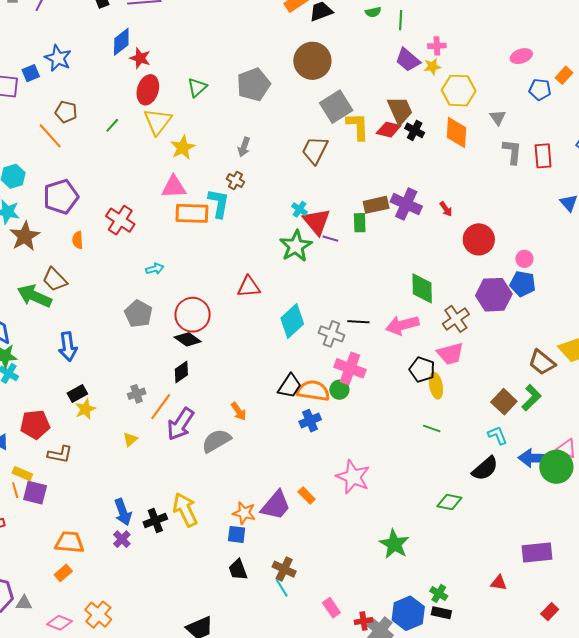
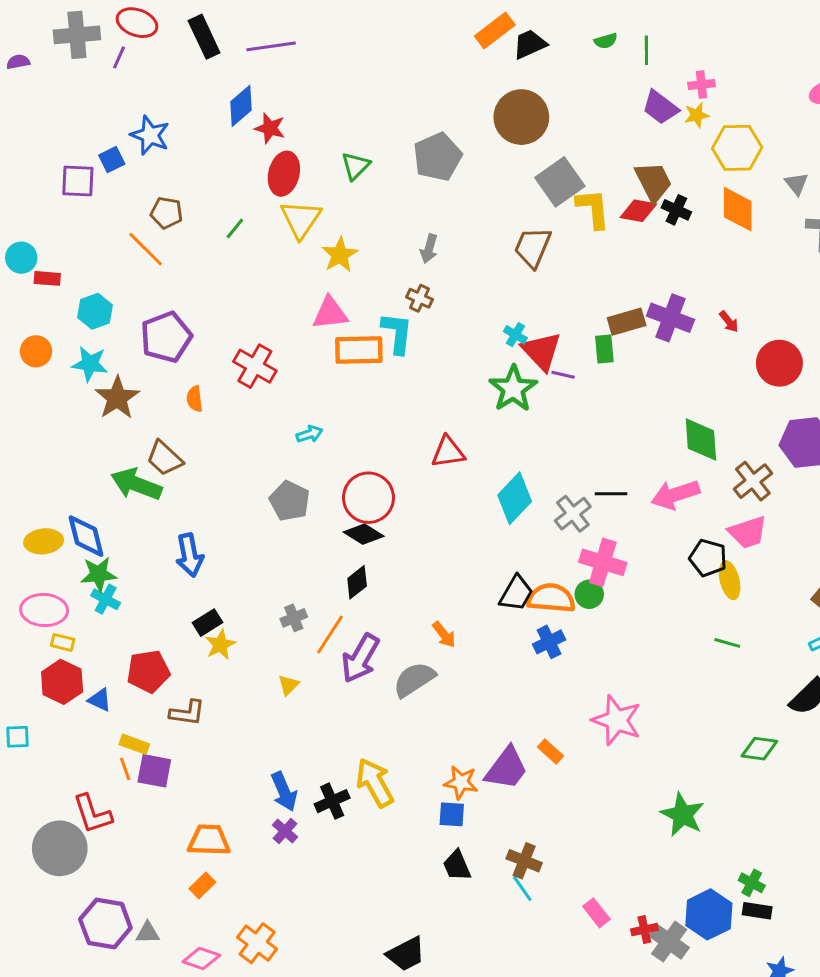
gray cross: (331, 334) -> (573, 514), turned 35

